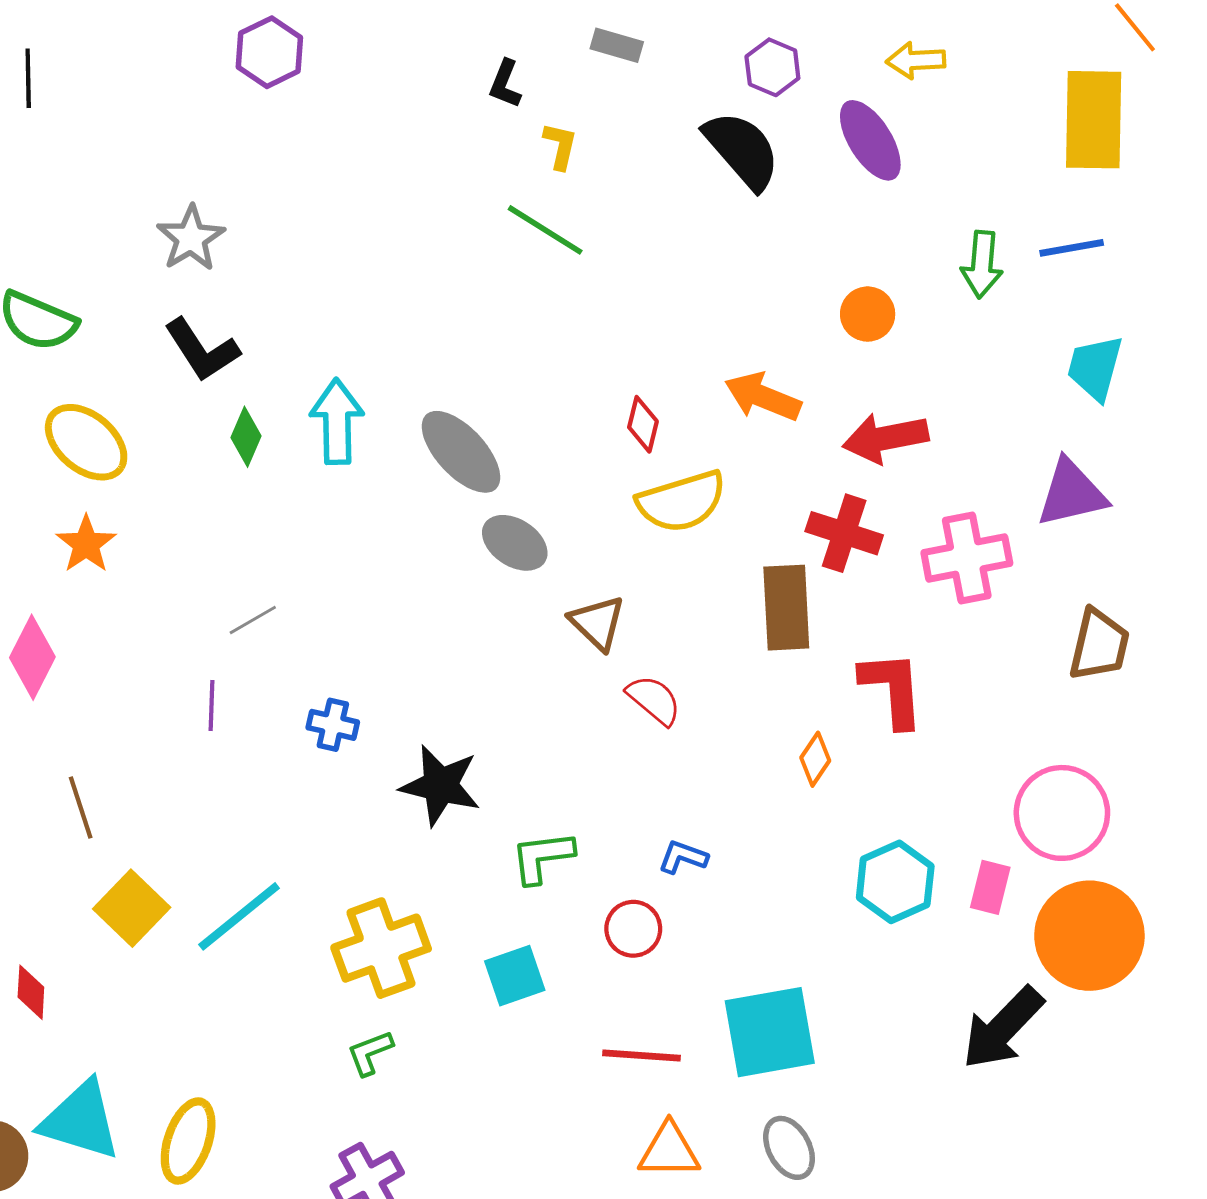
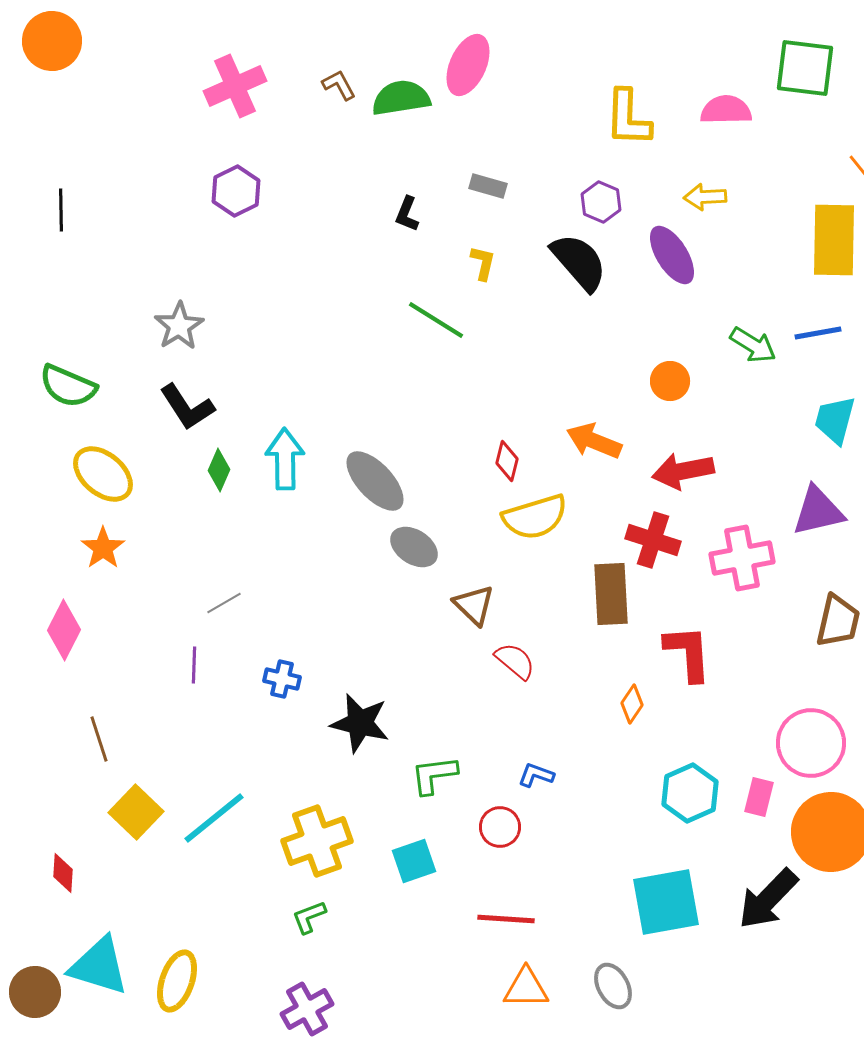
yellow L-shape: (560, 146) -> (483, 263), moved
green arrow: (982, 264) -> (753, 345), turned -63
cyan square: (770, 1032) -> (666, 902), moved

